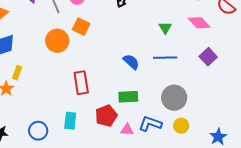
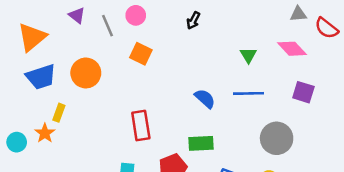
orange circle: (57, 41) -> (86, 73), moved
purple square: (208, 57) -> (303, 92), turned -30
gray circle: (174, 98) -> (277, 138), moved

